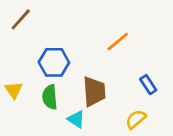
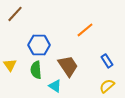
brown trapezoid: (94, 91) -> (68, 66), turned -30
yellow semicircle: (136, 119) -> (107, 86), moved

